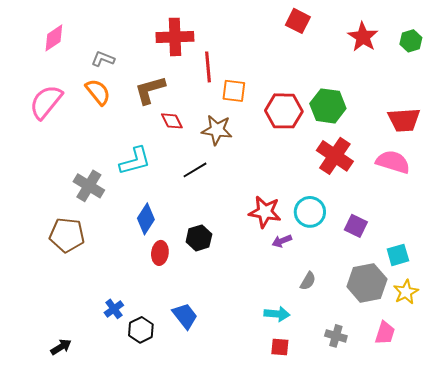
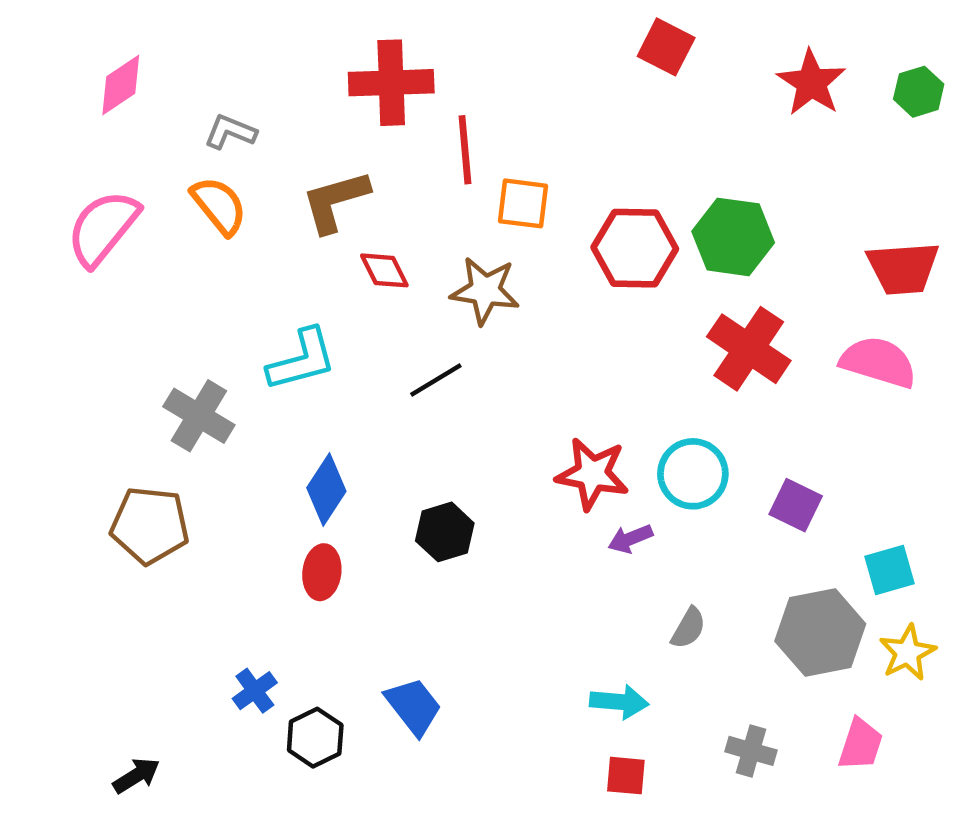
red ellipse: (160, 253) -> (322, 572), moved

